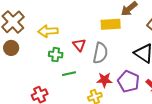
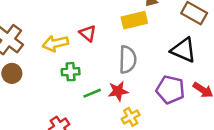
red triangle: (79, 45) -> (88, 33), moved
red star: (104, 80) -> (118, 91), moved

